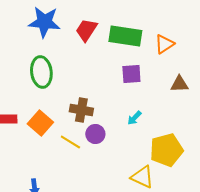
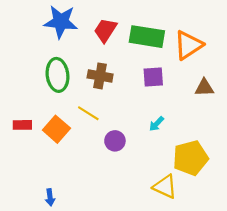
orange triangle: (164, 44) -> (188, 45), size x1.4
brown cross: (81, 110) -> (100, 76), moved
yellow line: (70, 142) -> (88, 113), moved

